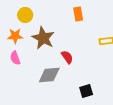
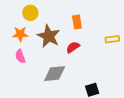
orange rectangle: (78, 14) -> (77, 22), moved
red semicircle: (67, 57) -> (73, 47), moved, turned -88

